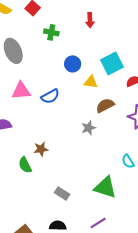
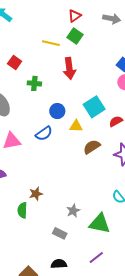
red arrow: (90, 20) -> (69, 68), size x1.5
blue semicircle: (50, 96) -> (44, 134), moved
gray star: (89, 128) -> (73, 211), moved
green semicircle: (25, 165) -> (22, 210), turned 35

